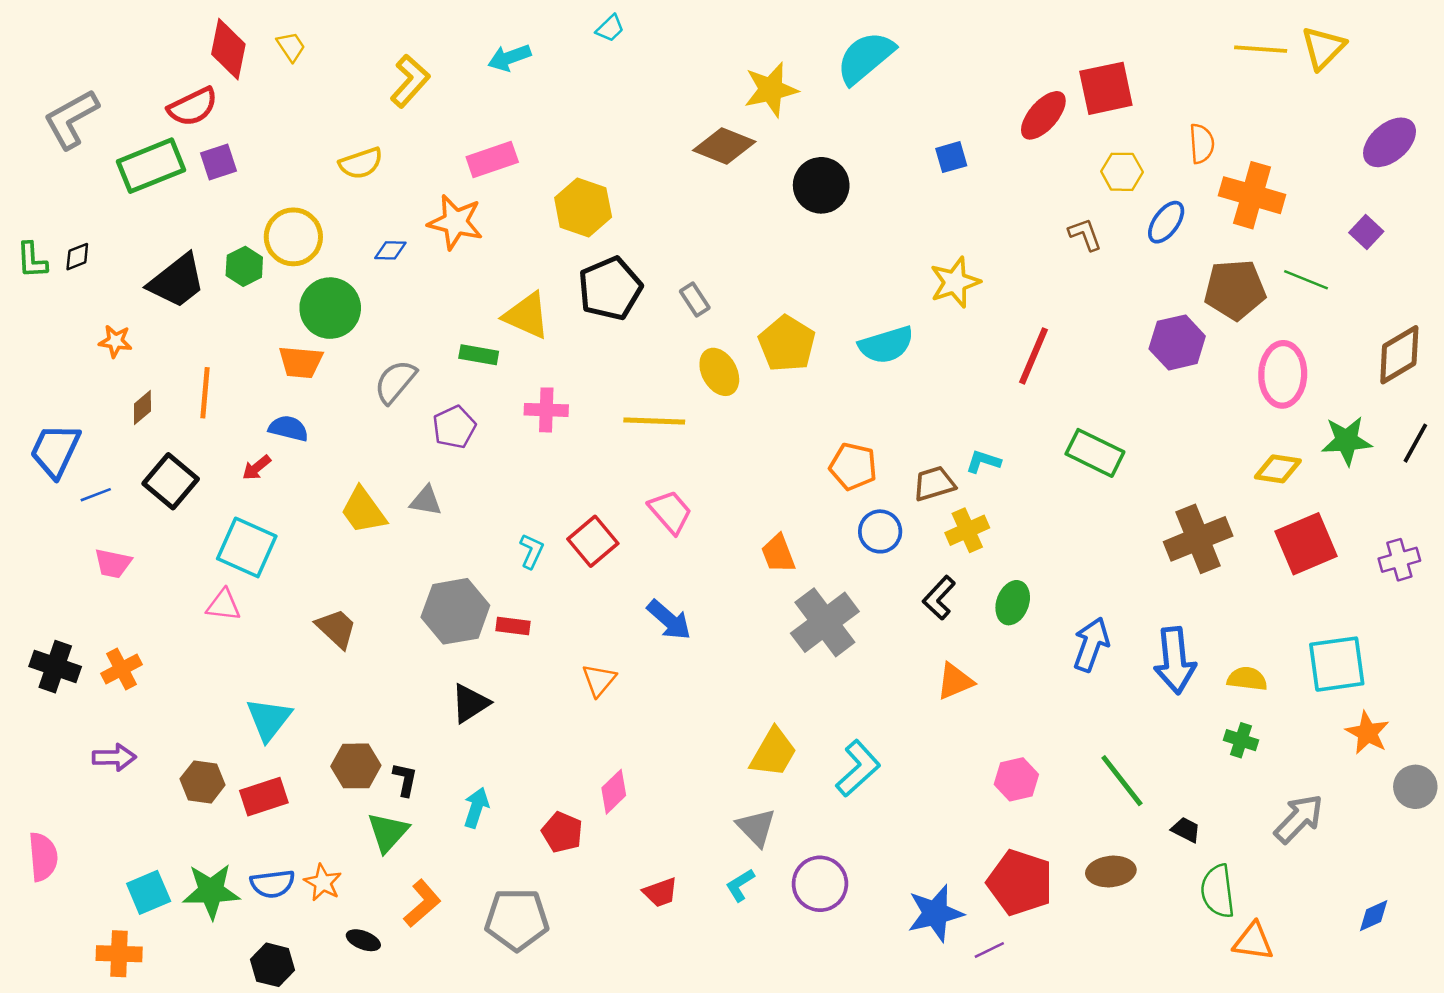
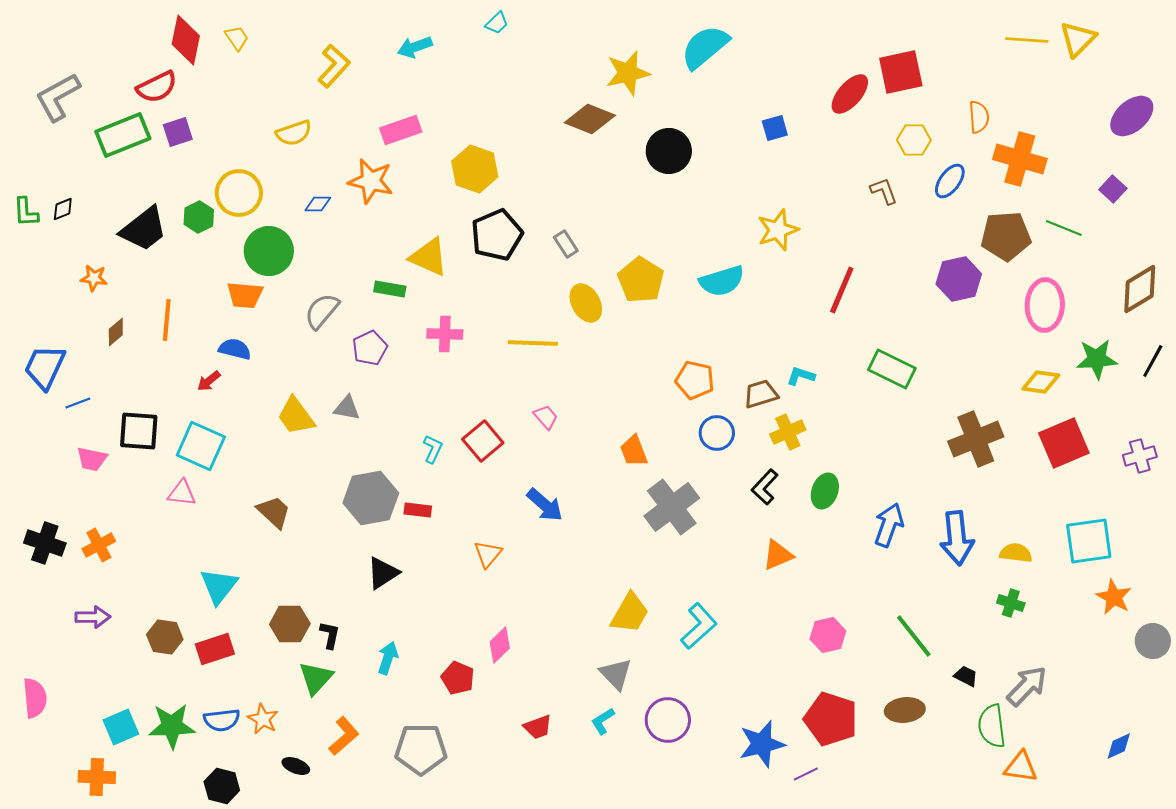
black square: (171, 481) -> (139, 431), moved, turned -36
pink trapezoid: (670, 512) -> (546, 417), size x0.7
gray arrow: (1299, 819) -> (1027, 686), moved

